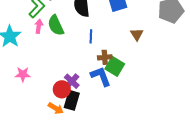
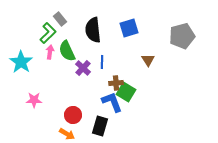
purple cross: (72, 81) -> (83, 68), moved
black rectangle: (72, 100) -> (100, 126), moved

